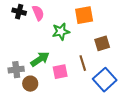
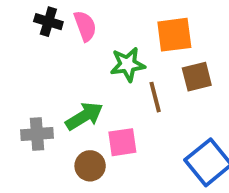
brown square: (102, 43) -> (197, 77), moved
brown line: (83, 63) -> (155, 97), moved
brown circle: (30, 84) -> (90, 166), moved

